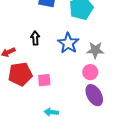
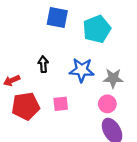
blue star: (68, 43) -> (82, 70), turned -30
pink square: (44, 80) -> (61, 104), moved

